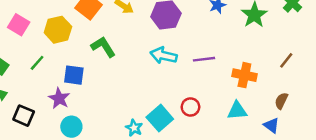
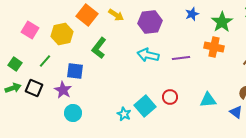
green L-shape: (103, 47) -> (99, 48), turned -110
orange cross: (244, 75) -> (214, 47), moved
black square: (24, 116) -> (34, 88), moved

